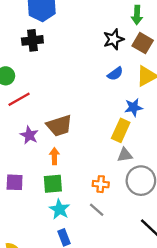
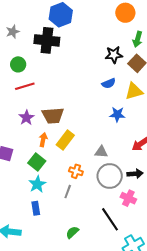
black cross: (32, 40) -> (47, 40), size x1.4
yellow rectangle: (121, 130) -> (65, 140), moved
green square: (53, 184) -> (37, 162), turned 30
gray line: (97, 210) -> (68, 192), turned 56

